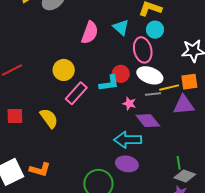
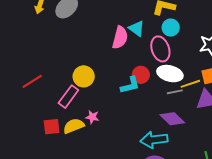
pink semicircle: (90, 33) -> (120, 38), moved
pink rectangle: (76, 93) -> (68, 97), moved
pink star: (129, 104) -> (92, 117), moved
red square: (15, 116) -> (52, 127), moved
yellow semicircle: (49, 118) -> (74, 126), turned -70

